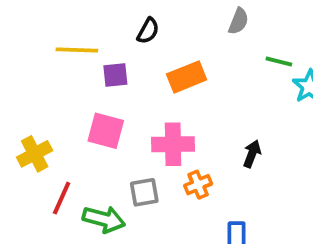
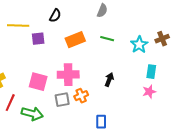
green line: (279, 62) -> (107, 39), moved
pink square: (106, 131) -> (38, 82), moved
gray square: (144, 192) -> (62, 100), moved

